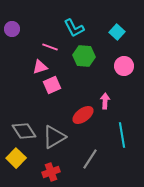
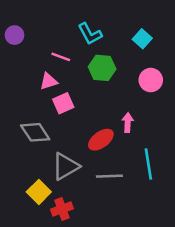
gray diamond: (24, 131) -> (35, 132), moved
yellow square: (16, 158) -> (39, 192), moved
gray line: (90, 159) -> (109, 176), moved, turned 55

